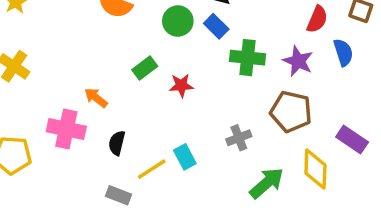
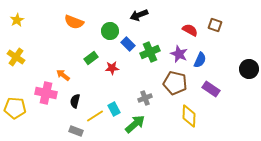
red semicircle: (317, 19) -> (190, 30), turned -84
blue rectangle: (216, 26) -> (128, 44), moved
blue semicircle: (343, 52) -> (200, 60), moved, turned 42
green cross: (248, 58) -> (150, 52), turned -30
purple rectangle: (352, 139) -> (211, 89), moved
green arrow: (267, 183) -> (135, 124), moved

